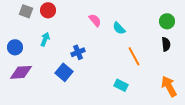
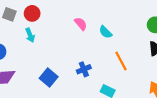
cyan arrow: (45, 39) -> (30, 35), moved, turned 136
blue cross: (78, 52) -> (84, 69), moved

